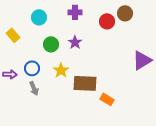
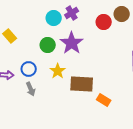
purple cross: (75, 12) -> (72, 13), turned -32
cyan circle: (39, 17) -> (54, 18), moved
purple star: (75, 42) -> (72, 43), size x1.6

